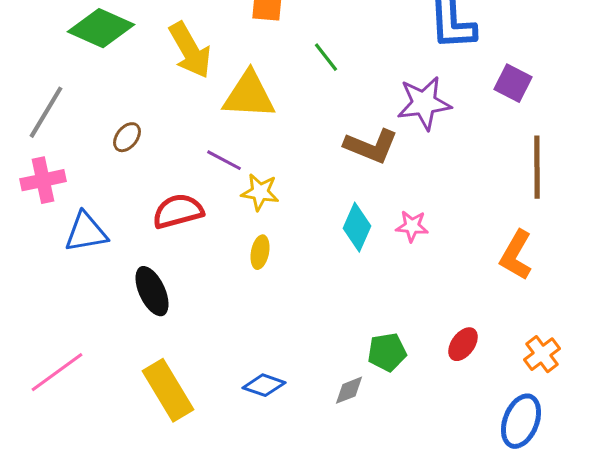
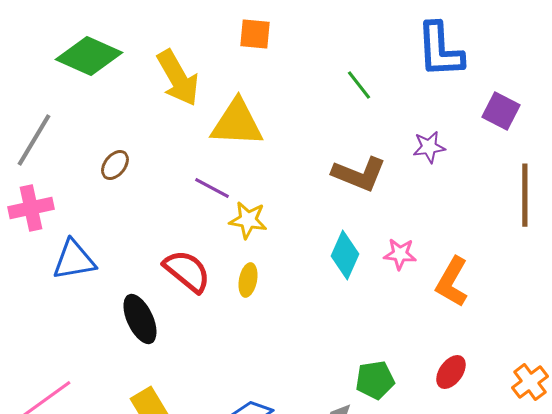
green line: (326, 57) -> (359, 85), moved
purple star: (424, 103) -> (429, 147), moved, size x0.6
red semicircle: (178, 211) -> (187, 271), moved, turned 54
orange L-shape: (516, 255) -> (452, 282), moved

